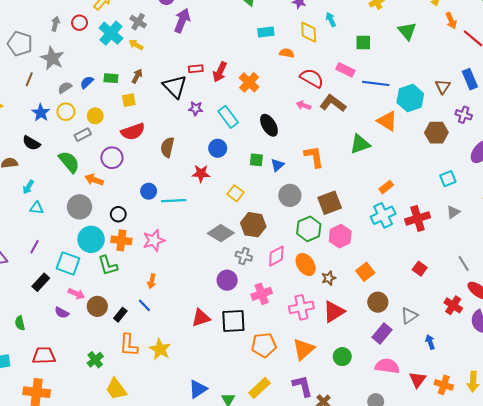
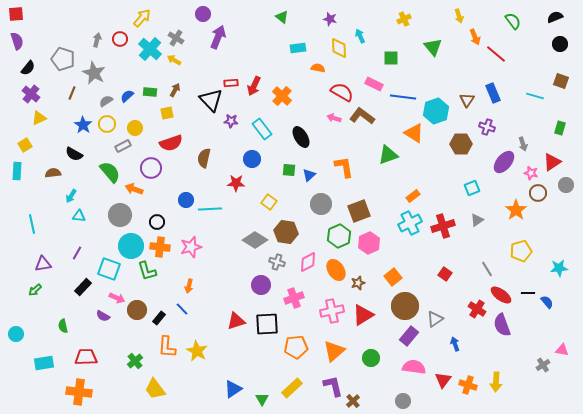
brown circle: (378, 302) -> (405, 306), size x1.4

